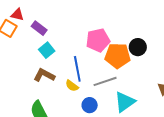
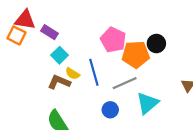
red triangle: (17, 15) -> (25, 20), size x1.5
pink pentagon: (98, 40) -> (113, 40), turned -30
yellow semicircle: (72, 86) -> (73, 74), moved

